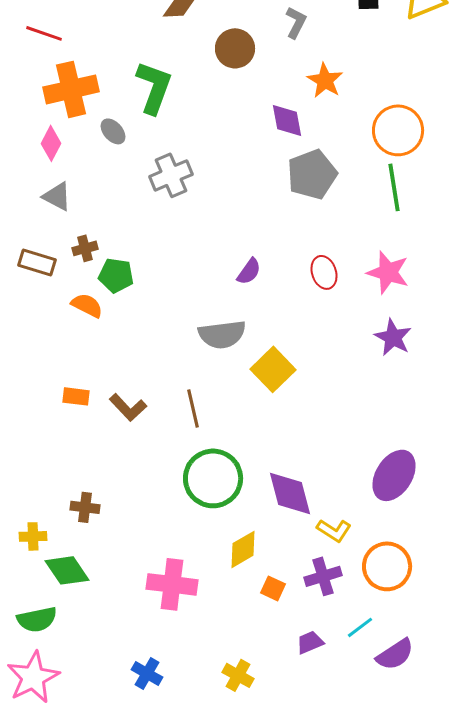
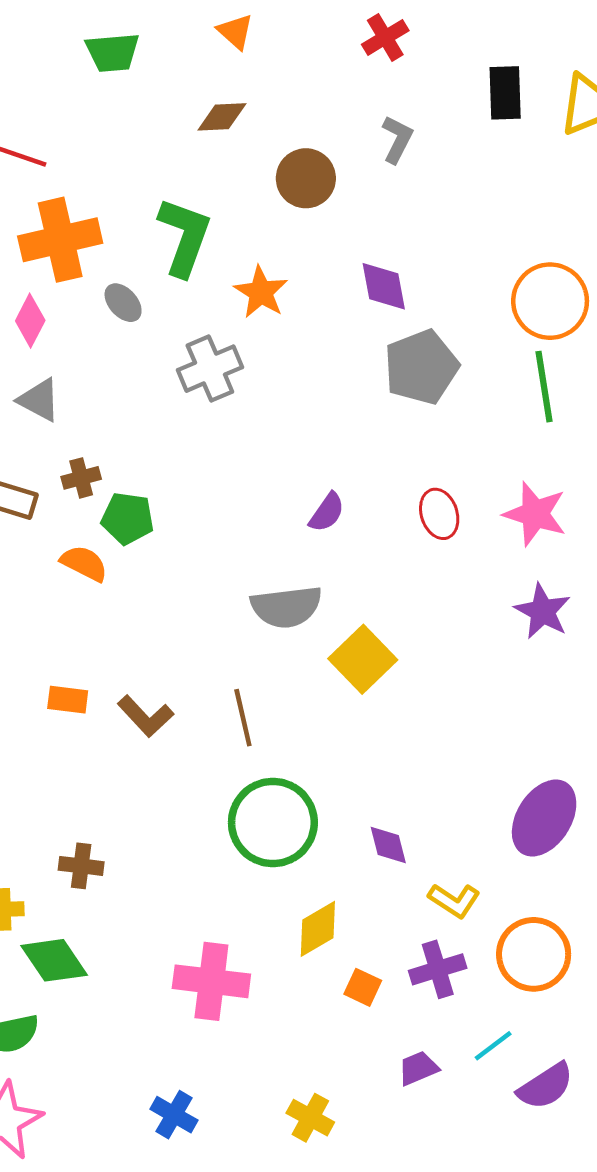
orange star: (325, 80) -> (261, 292), moved
purple diamond: (290, 493) -> (388, 845), size x0.6

